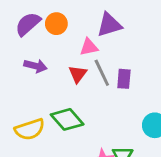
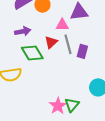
purple arrow: (35, 66) -> (23, 31), turned -35
green diamond: (67, 119) -> (32, 53), moved

